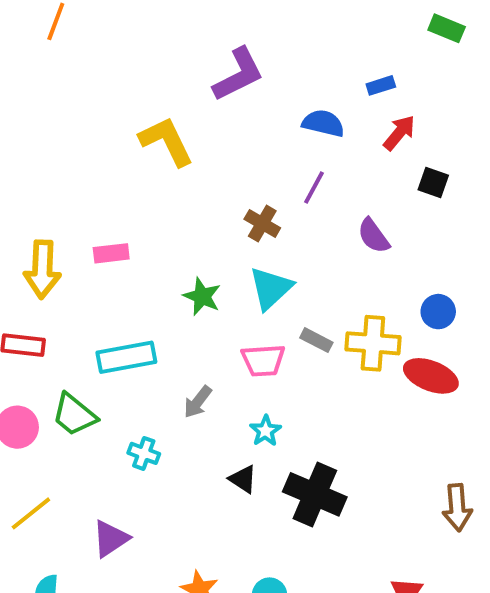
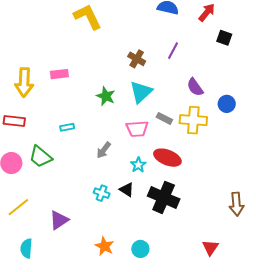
purple line: (314, 188) -> (173, 51), moved
purple semicircle: (373, 236) -> (195, 87), moved
cyan rectangle: (126, 357) -> (67, 127), size x0.5
red ellipse: (431, 376) -> (167, 158), moved
cyan cross: (144, 453) -> (102, 193), moved

